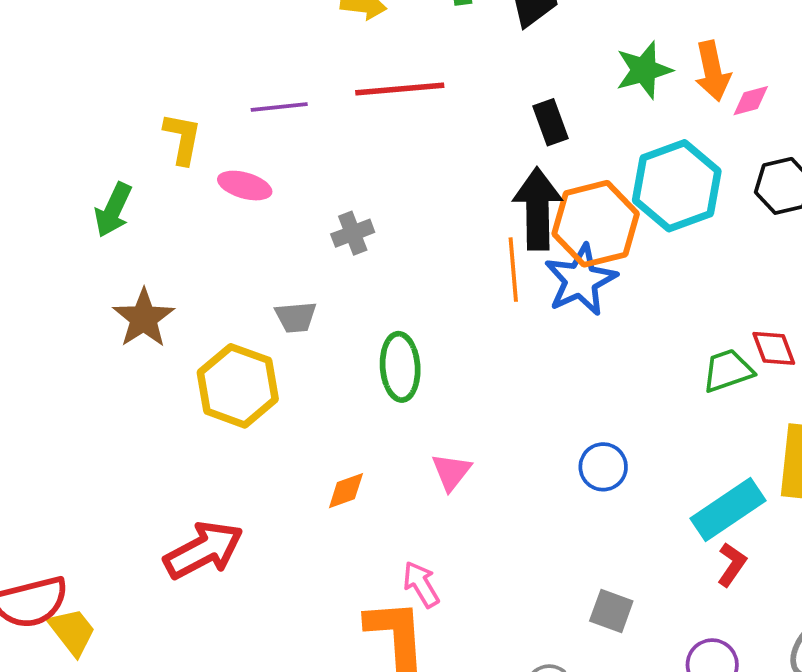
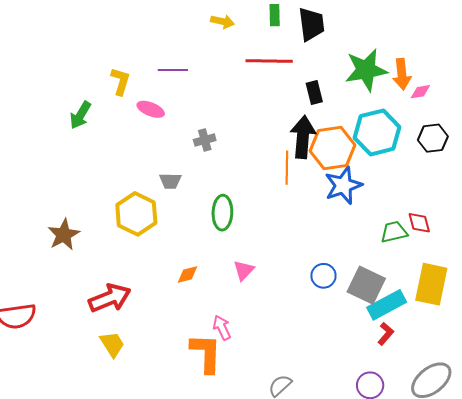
green star: (644, 70) -> (366, 70), size x1.4
red line: (400, 89) -> (269, 61), moved
blue star: (581, 280) -> (343, 185), moved
brown star: (144, 318) -> (64, 235), moved
gray square: (611, 611) -> (366, 285), moved, size x1.6
yellow trapezoid: (72, 632) -> (112, 344), moved

